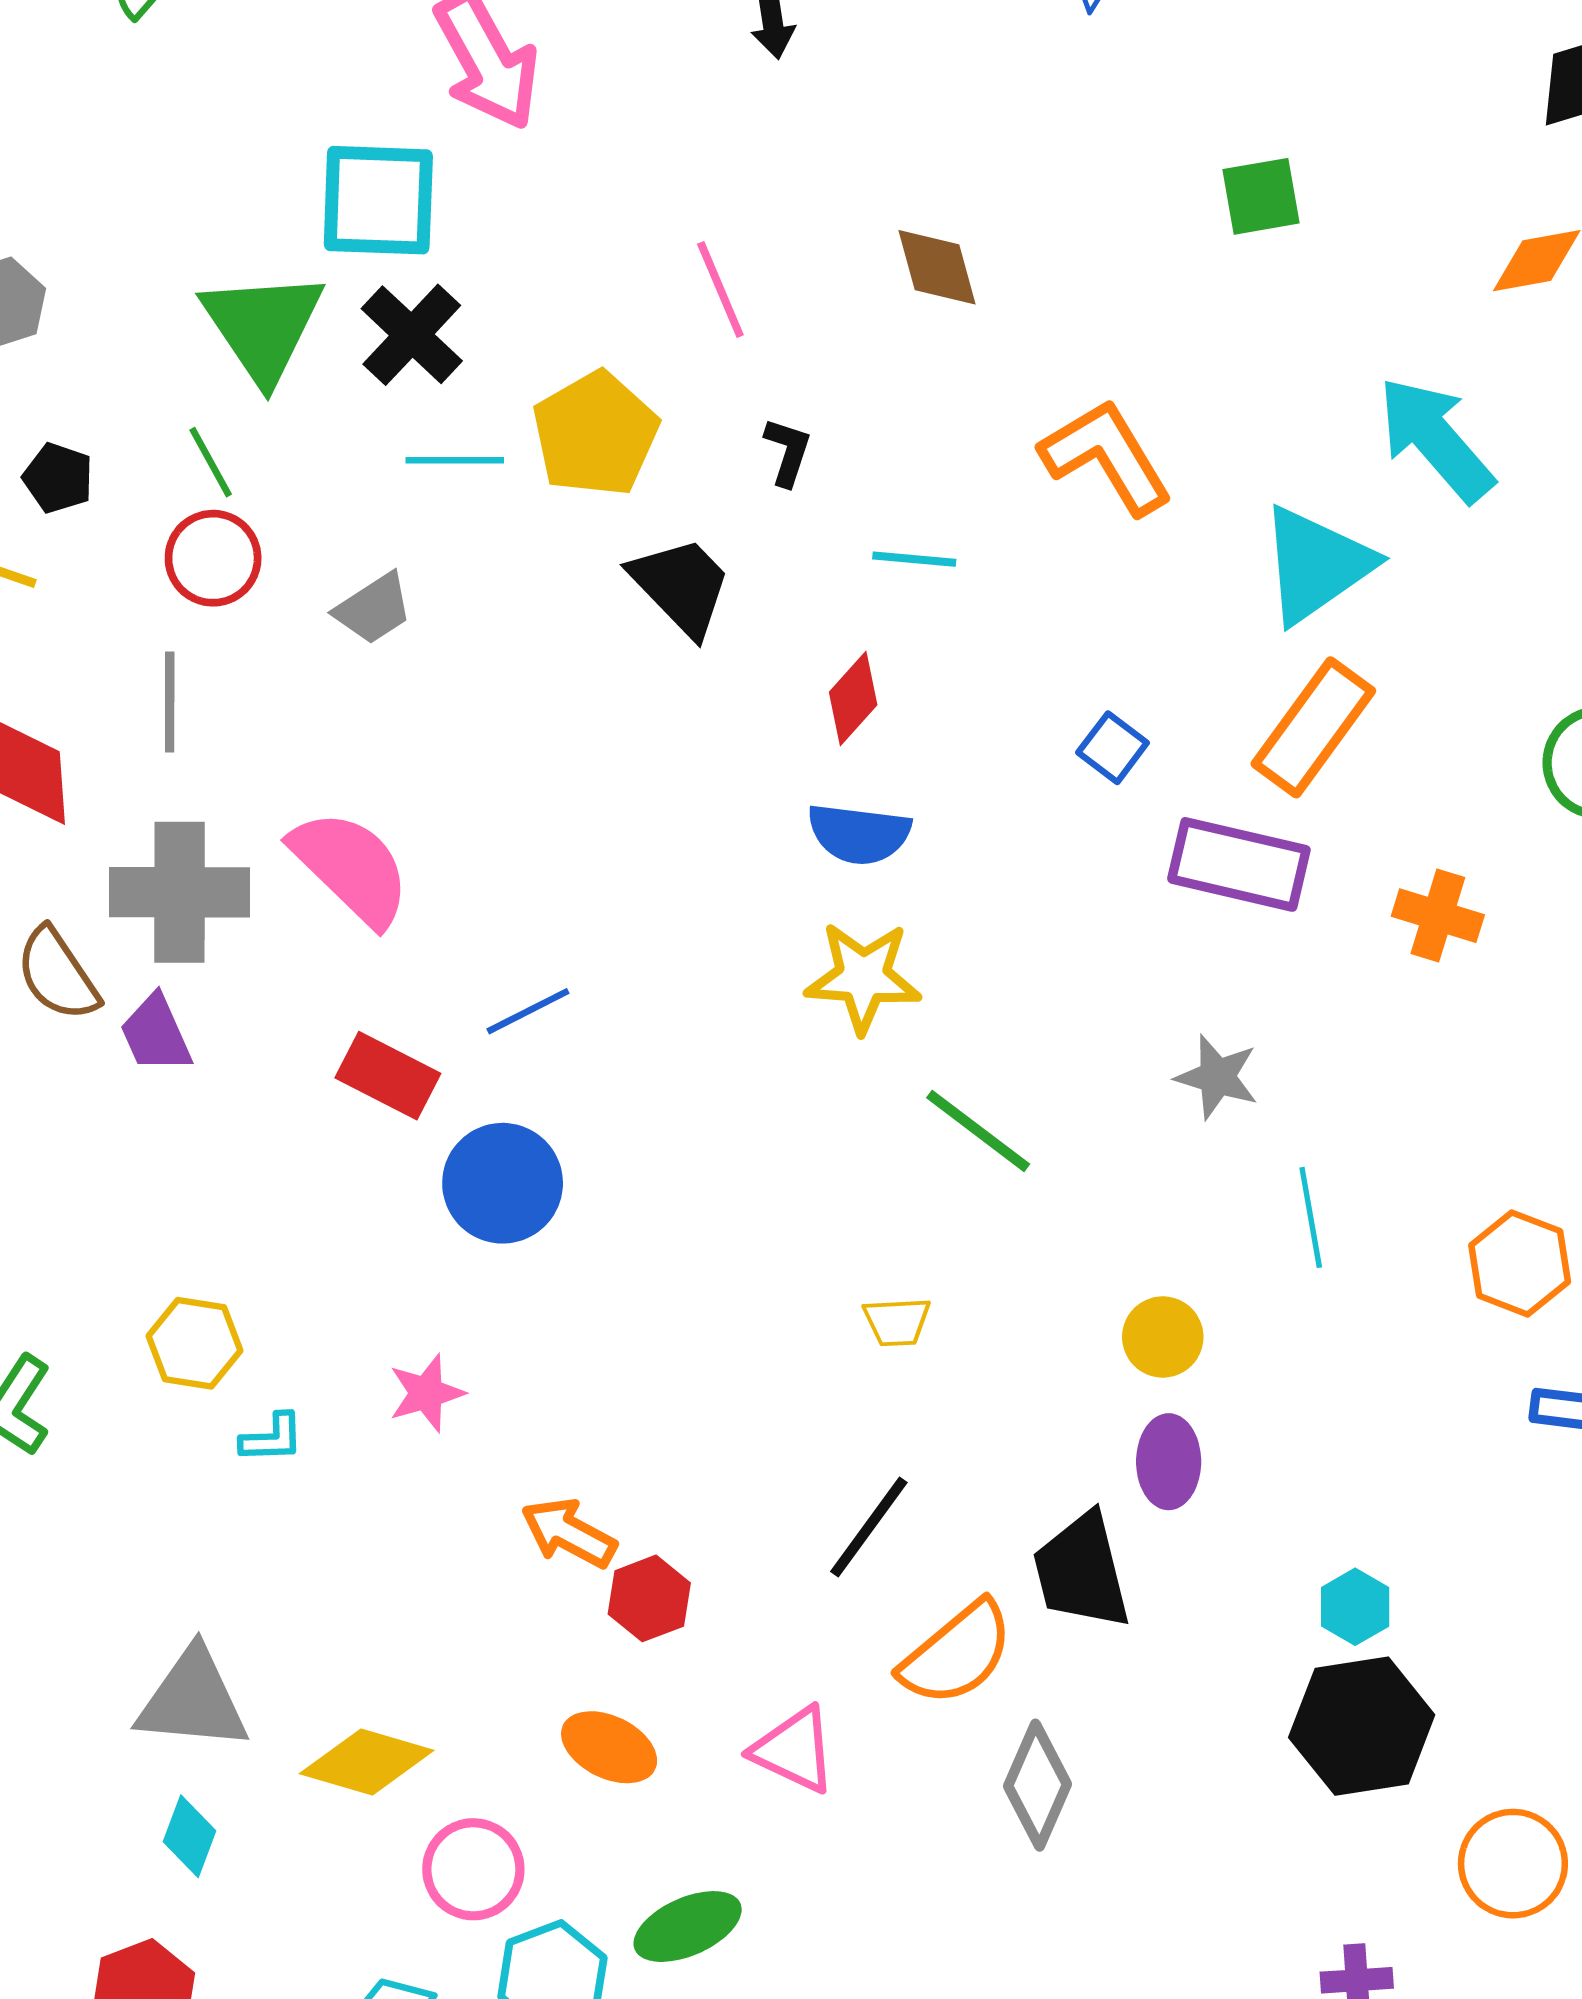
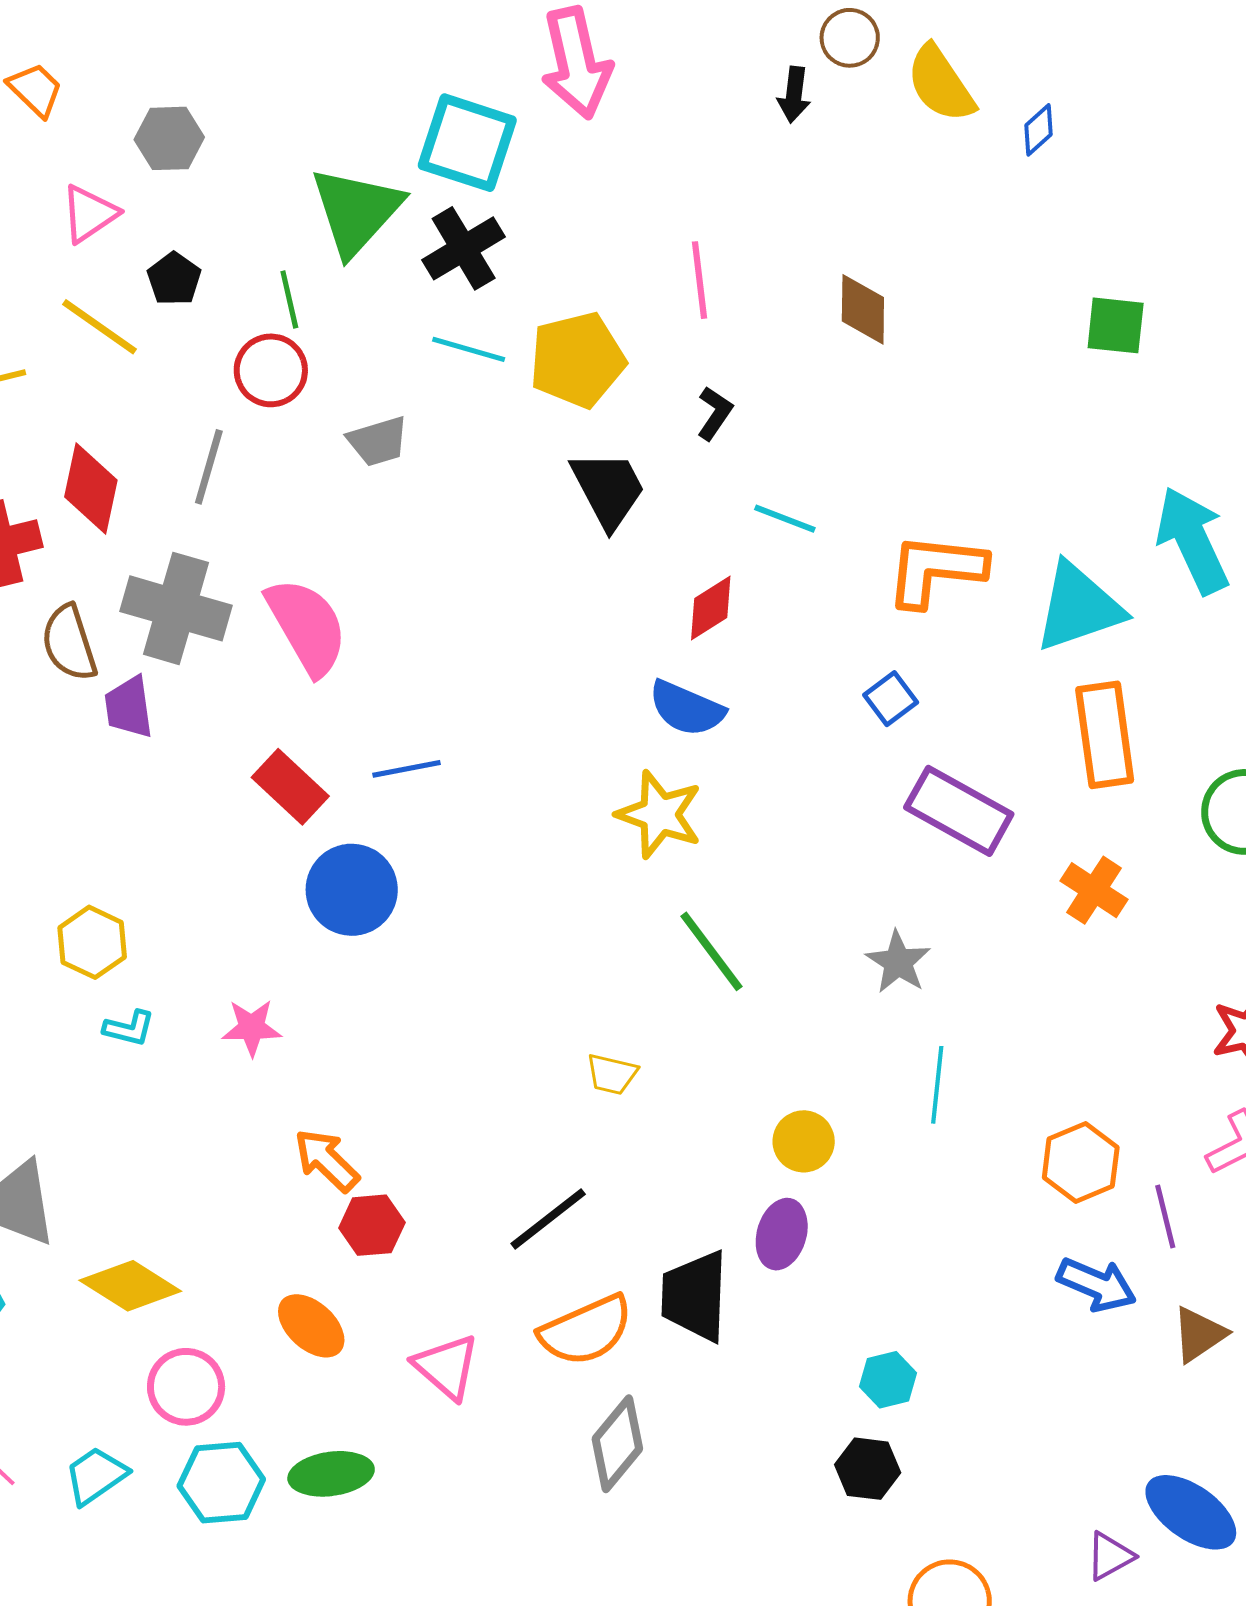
orange L-shape: (1106, 457) -> (936, 570), moved, turned -69
orange rectangle: (1313, 727) -> (1105, 735), moved, turned -60
black hexagon: (1362, 1726) -> (868, 1469), size x0.6

